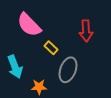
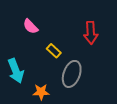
pink semicircle: (29, 25) -> (30, 26), size x0.6

